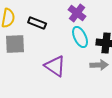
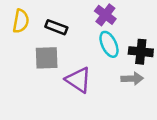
gray square: (15, 44) -> (47, 58), moved

